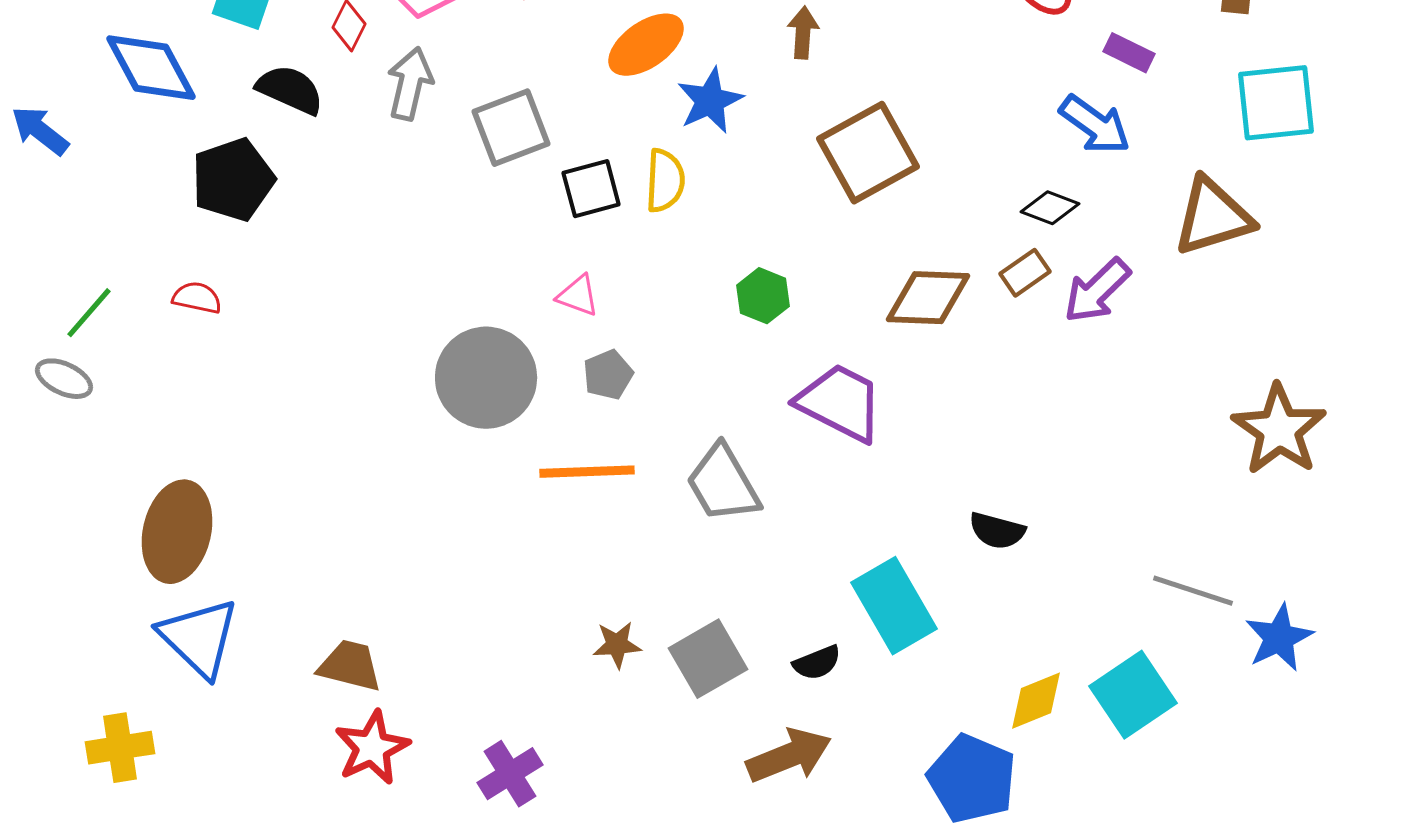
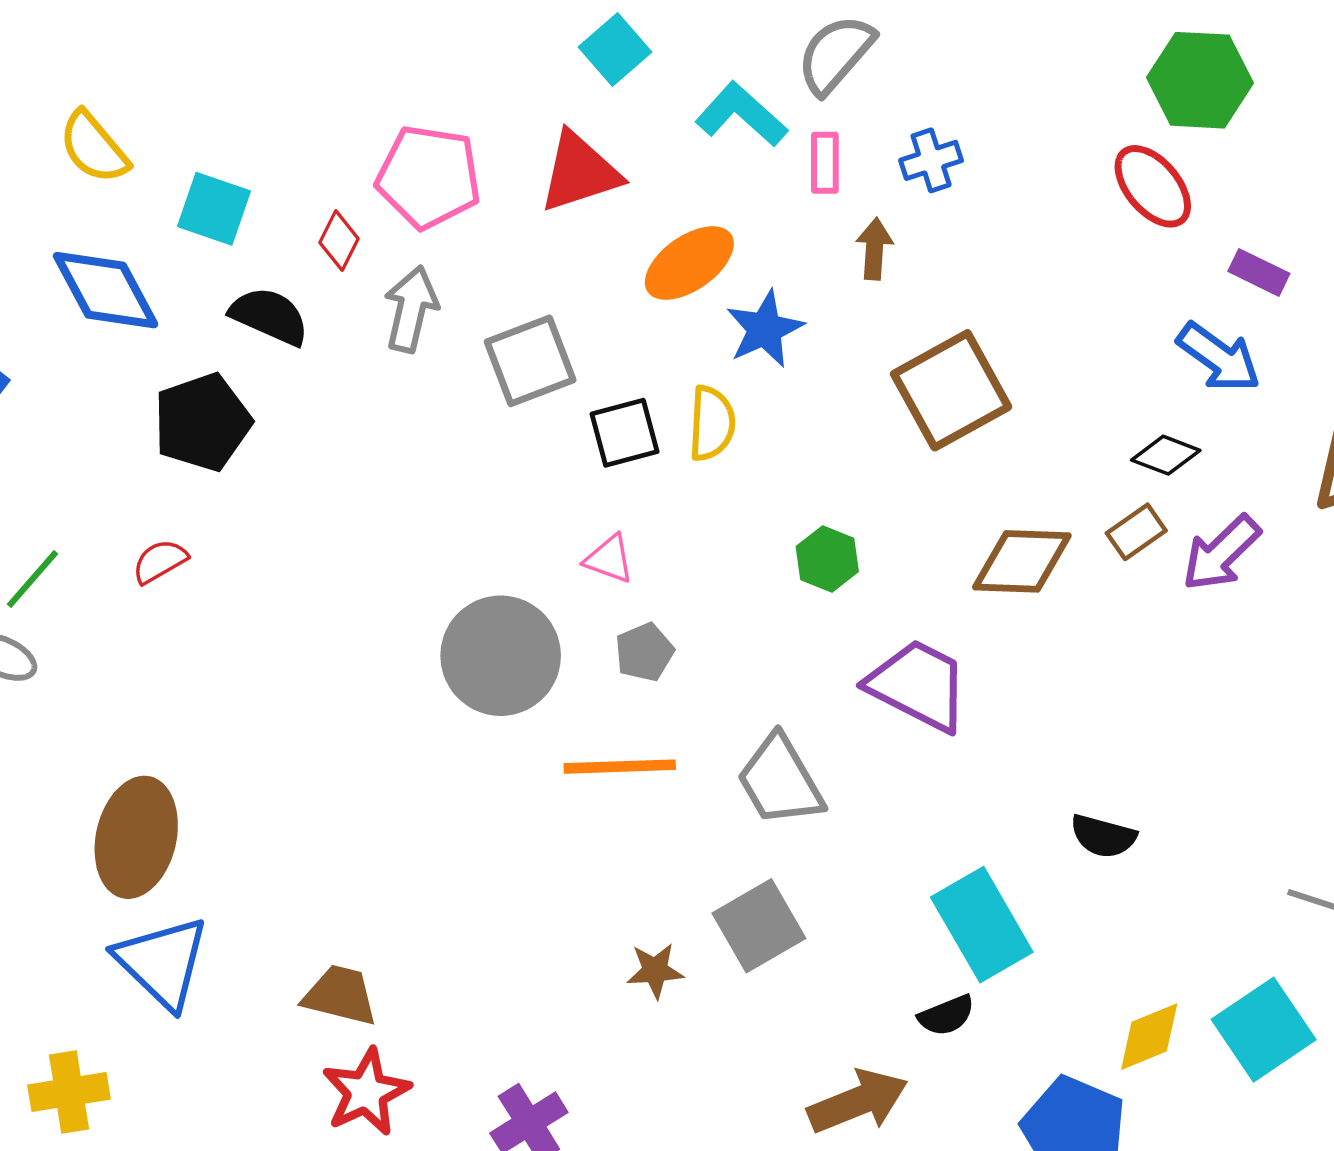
red semicircle: (197, 298) -> (160, 561), turned -42
gray square: (708, 659) -> (759, 926), moved
black semicircle: (817, 663) -> (946, 1015), moved

